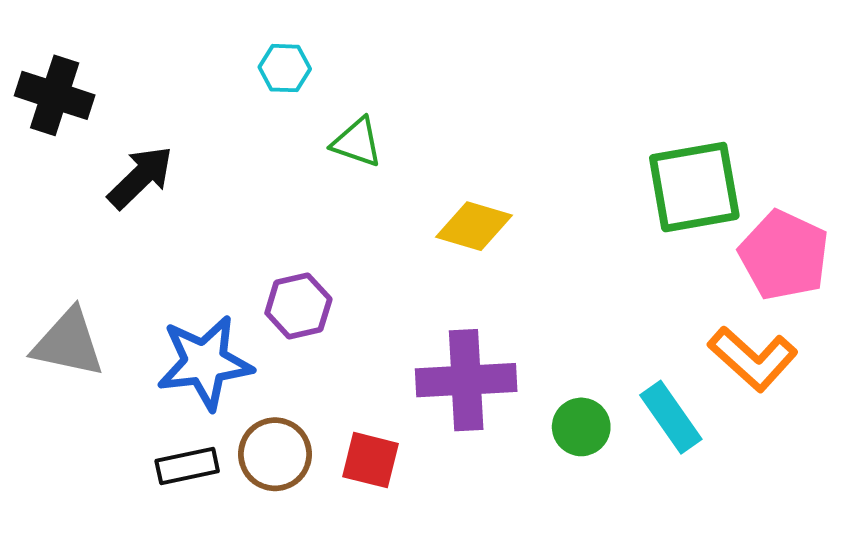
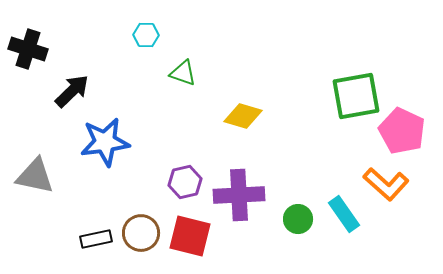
purple hexagon: (298, 306) -> (185, 182), moved
blue star: (205, 363) -> (105, 142), moved
red square: (371, 460) -> (190, 236), size x1.4

